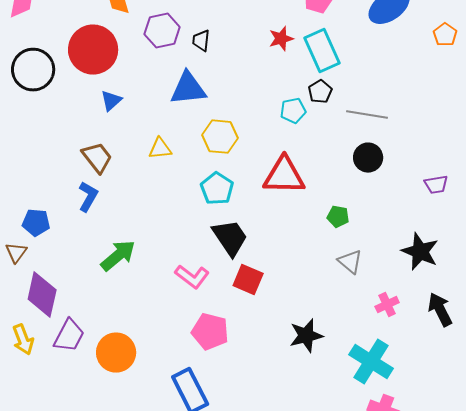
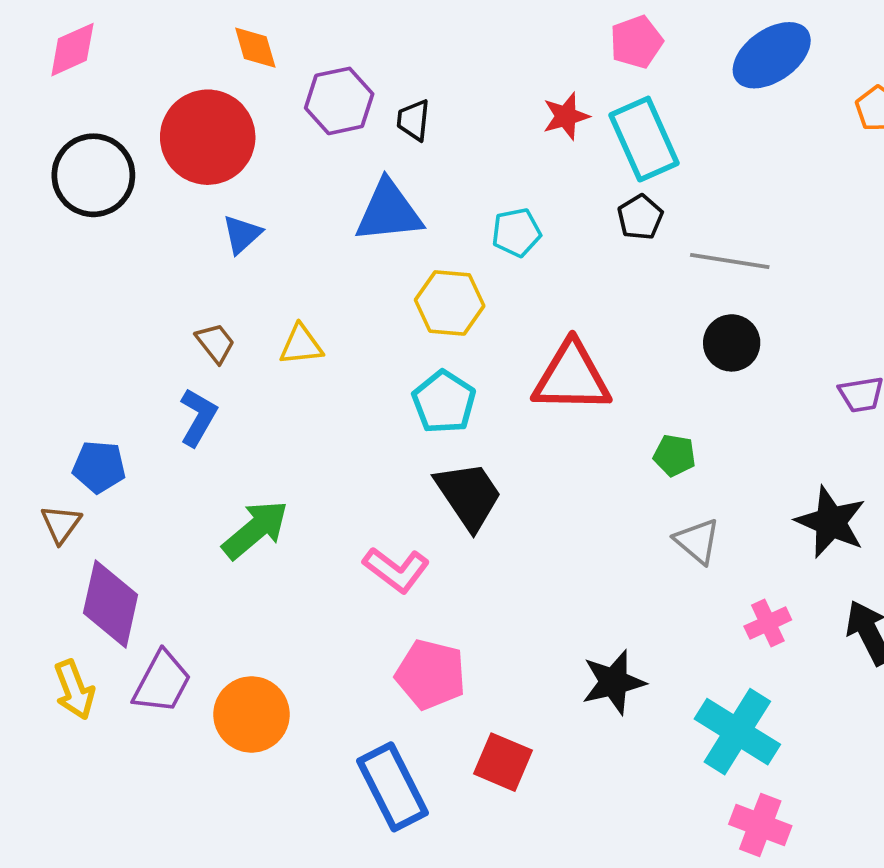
cyan pentagon: (293, 111) -> (516, 232), moved
yellow triangle: (160, 149) -> (301, 345), moved
brown trapezoid: (97, 158) -> (215, 343), size x0.7
red square: (248, 280) -> (503, 762), moved

